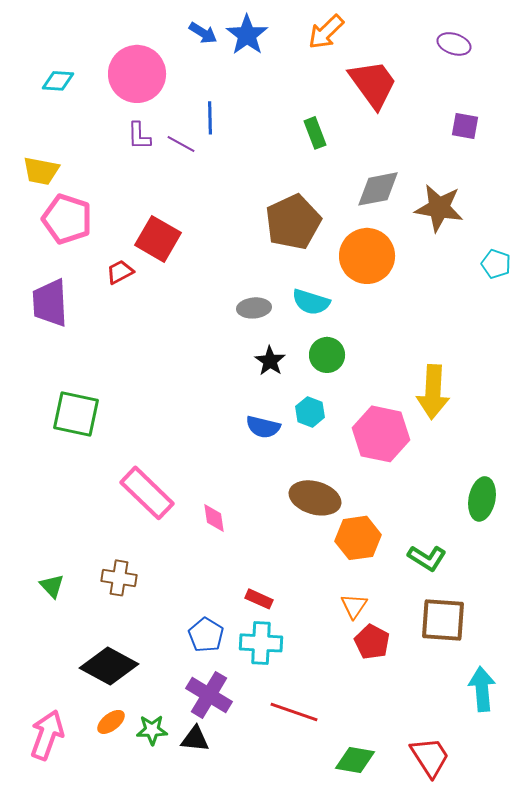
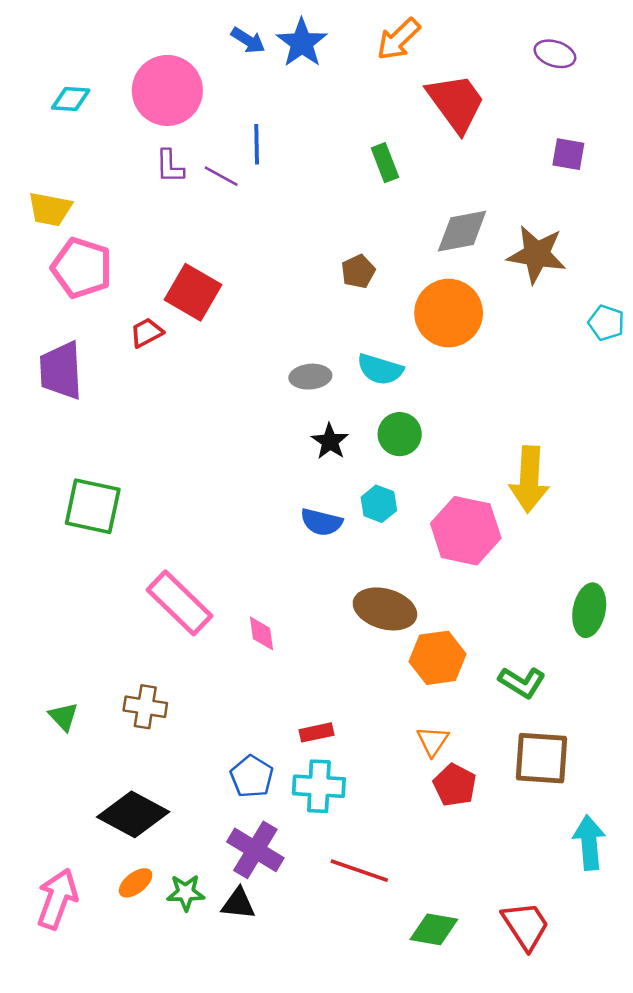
brown pentagon: (293, 222) -> (358, 271), size x0.5
red rectangle: (259, 599) -> (316, 732), turned -36

